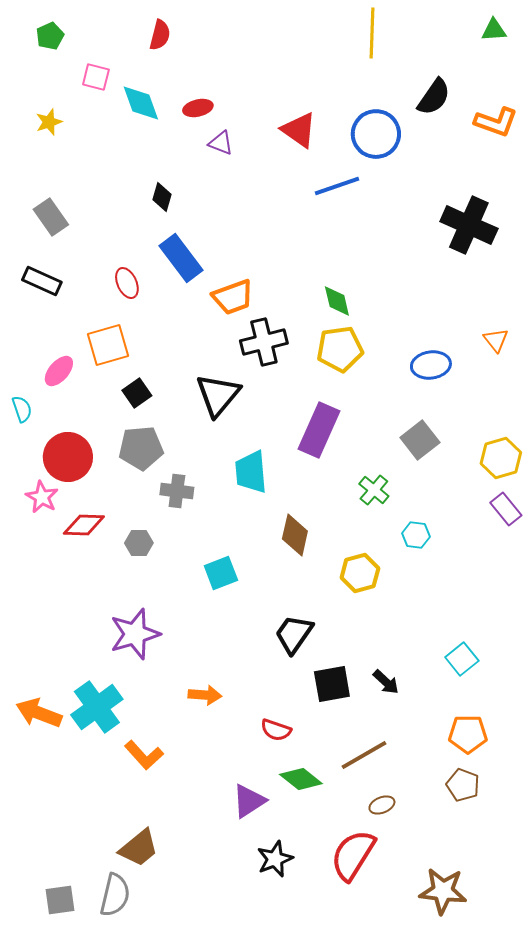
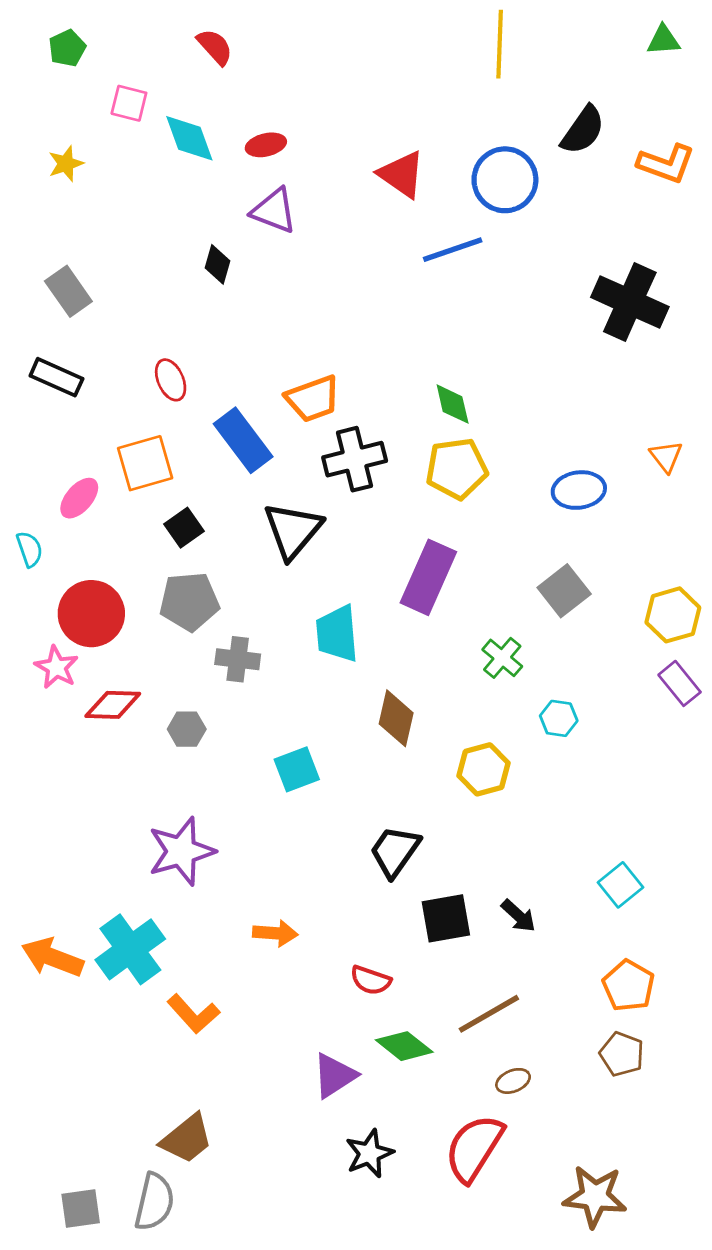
red semicircle: (160, 35) -> (215, 47), turned -56
purple triangle: (221, 143) -> (274, 211), moved, size x1.4
blue rectangle: (181, 258) -> (243, 440), moved
orange pentagon: (468, 734) -> (629, 986), turned 30

